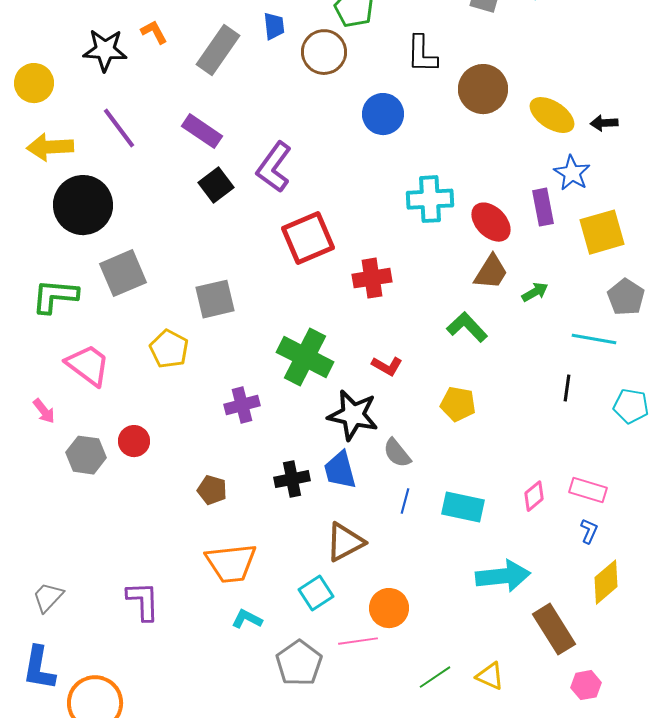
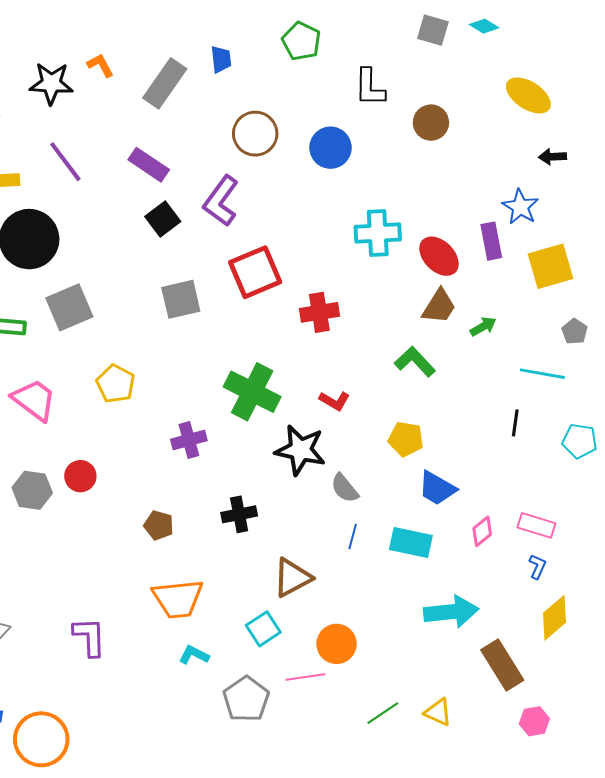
brown circle: (324, 52) -> (255, 134), moved
brown circle: (483, 89) -> (431, 123), size x0.7
yellow ellipse: (552, 115) -> (528, 95), moved
gray pentagon: (626, 297) -> (575, 331), size x0.7
gray square: (215, 299) -> (181, 299), moved
blue trapezoid: (340, 470) -> (437, 488), moved, turned -45

